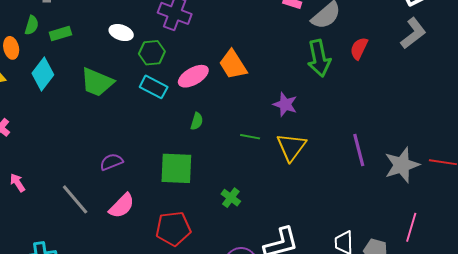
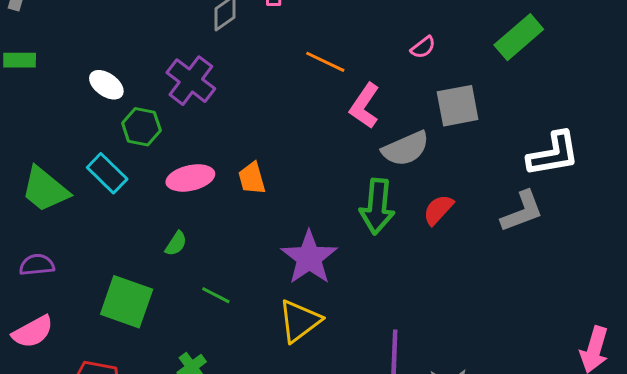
orange trapezoid: (233, 65) -> (252, 178), size x0.7
green trapezoid: (97, 82) -> (45, 189), moved
cyan rectangle: (154, 87) -> (107, 173), moved
purple star: (285, 104) -> (309, 258), size x1.5
green line: (250, 137) -> (216, 295), moved

